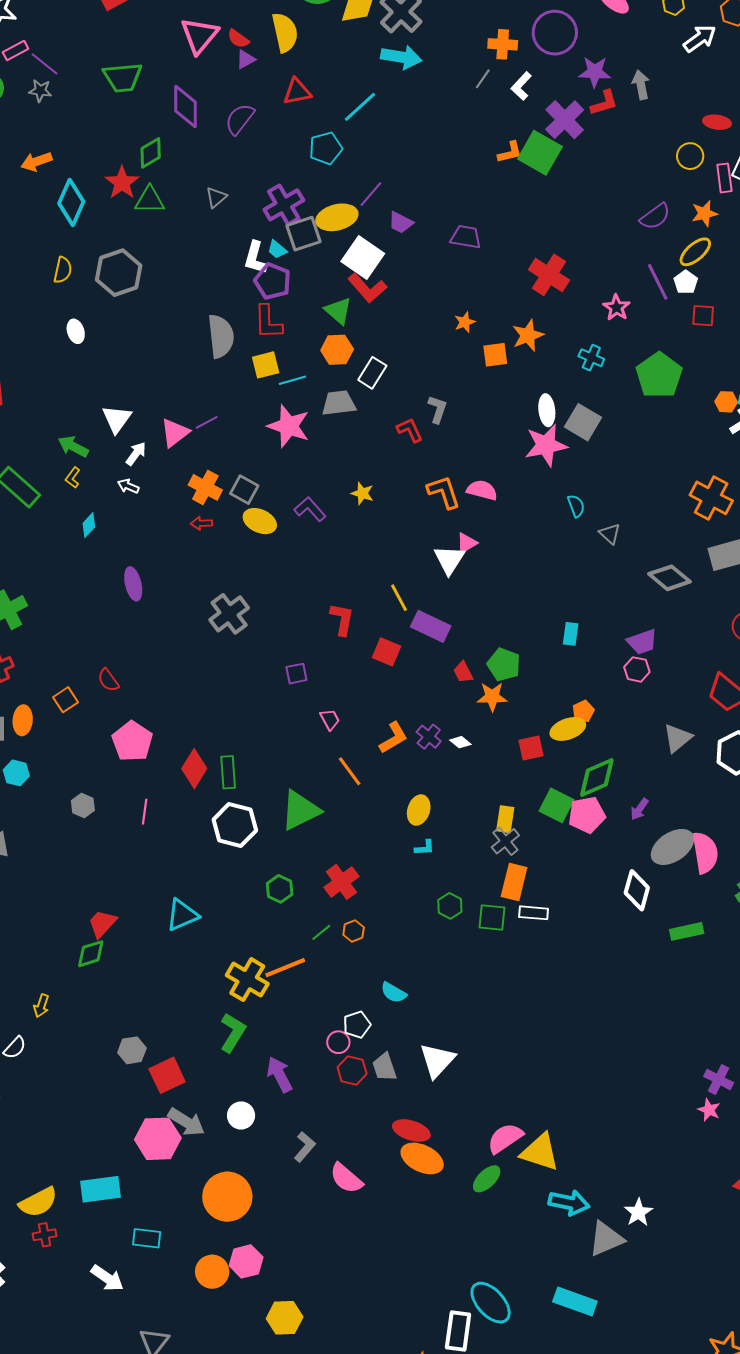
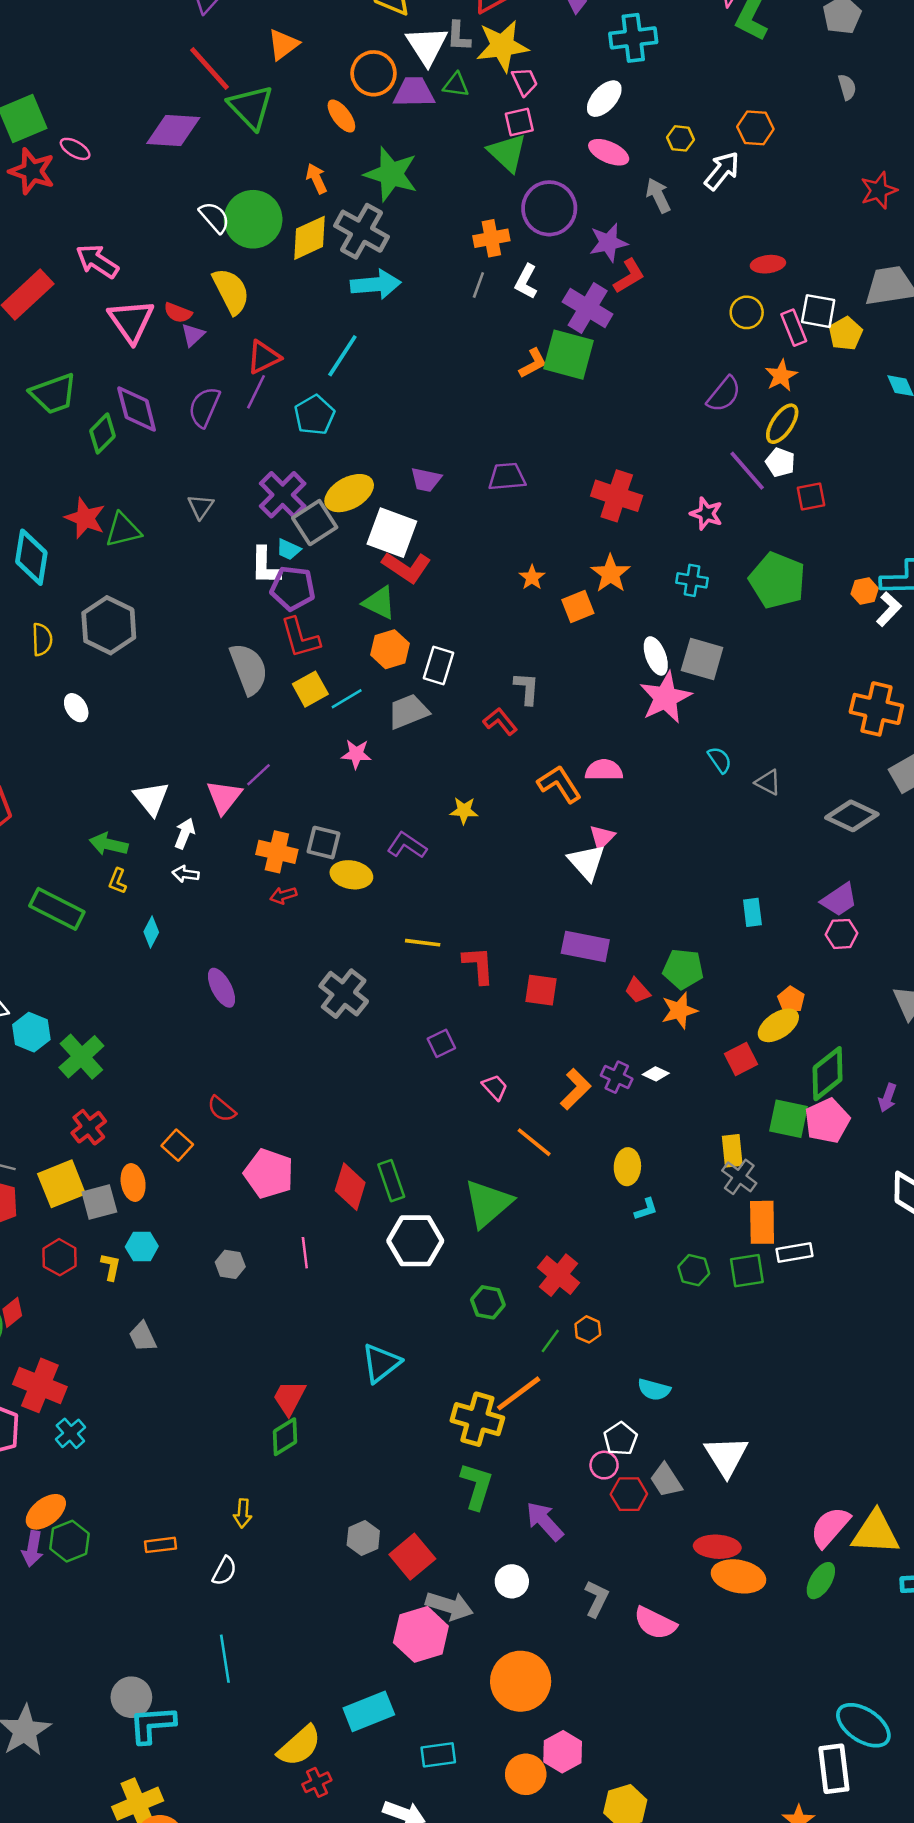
gray arrow: (641, 85) -> (658, 196), moved
green diamond: (151, 153) -> (103, 433), moved
purple line: (371, 194) -> (256, 392), moved
pink star: (289, 426) -> (356, 754), size x0.6
yellow line: (399, 598) -> (423, 943), moved, turned -40

